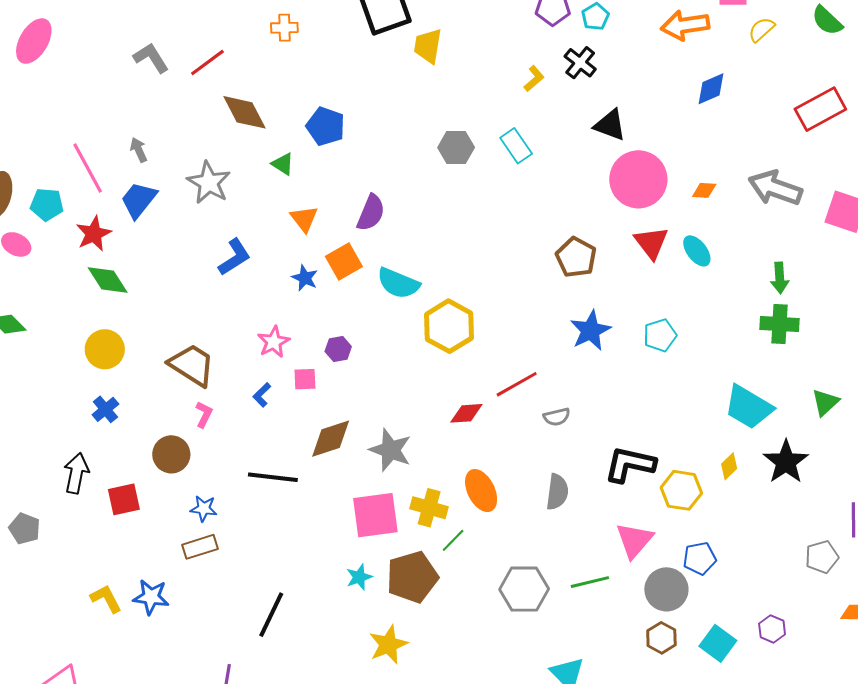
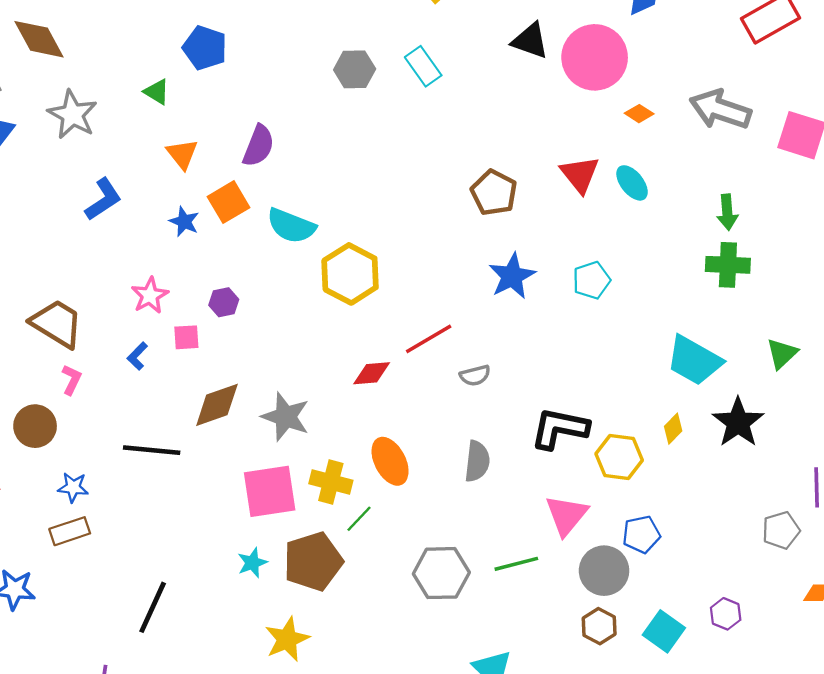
brown diamond: (245, 112) -> (39, 39), moved
pink circle: (638, 179) -> (595, 57), moved
orange diamond: (704, 190) -> (639, 114), turned 30

